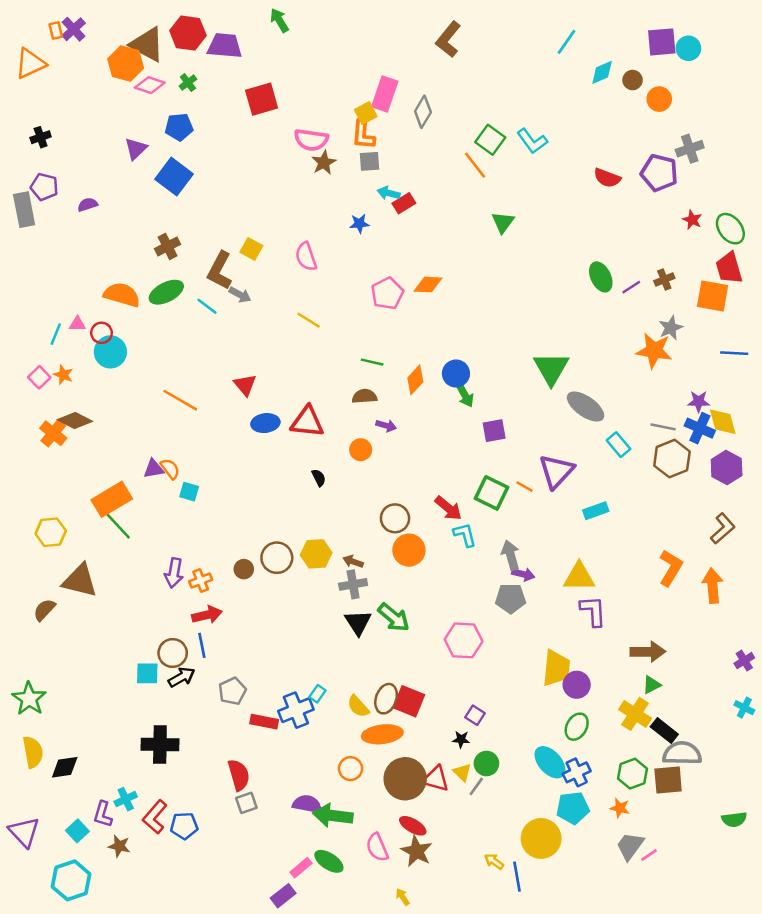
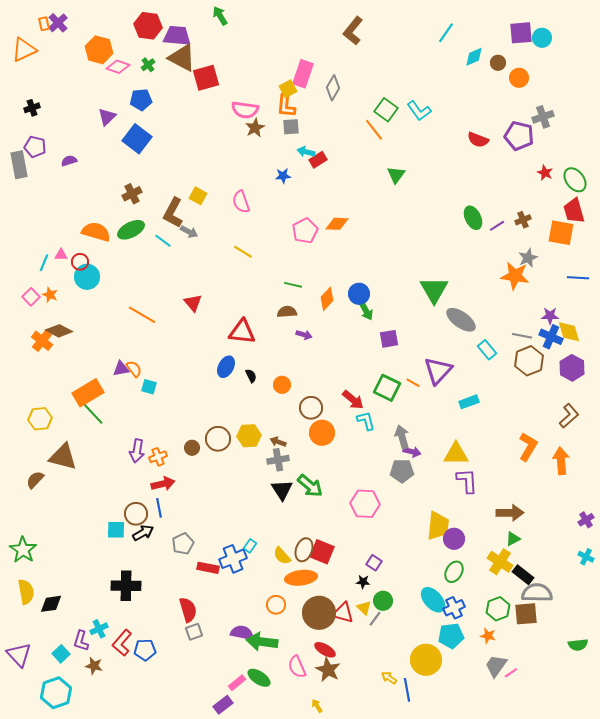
brown triangle: (147, 44) -> (182, 58), moved
blue ellipse: (265, 423) -> (226, 367), moved, turned -55
orange circle: (361, 450) -> (282, 385), moved

